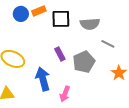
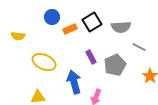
orange rectangle: (39, 11) -> (70, 29), moved
black square: (61, 19) -> (92, 22), turned -30

